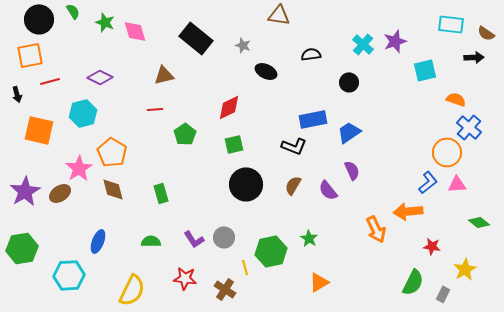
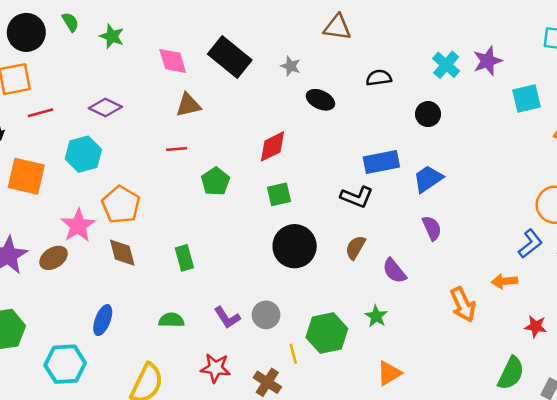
pink diamond: (135, 31) -> (173, 61), moved
purple semicircle: (328, 190) -> (394, 271), moved
orange arrow: (408, 211) -> (504, 281), size x0.7

